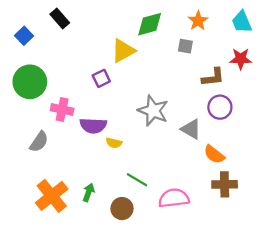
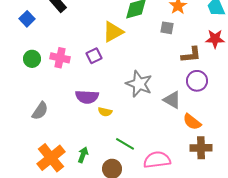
green circle: (30, 82) -> (32, 59), size x0.6
pink cross: (62, 109) -> (60, 58), moved

